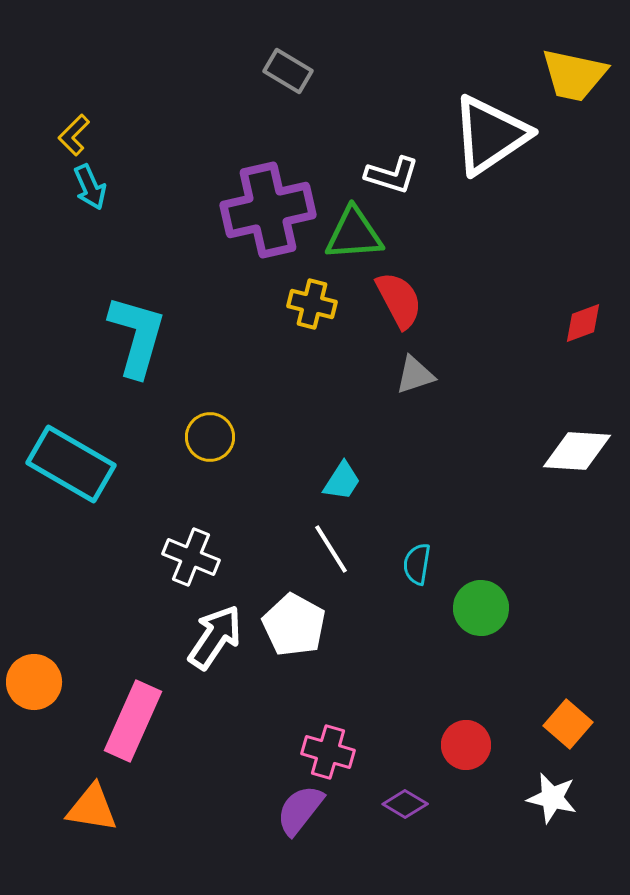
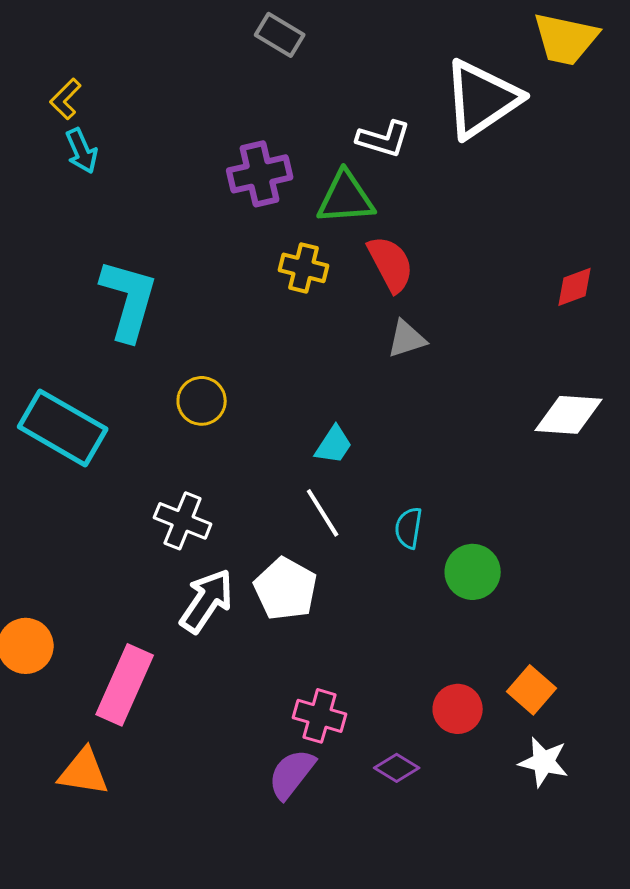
purple cross: (268, 210) -> (260, 174), size x0.7
orange square: (568, 724) -> (532, 690), moved

